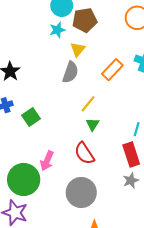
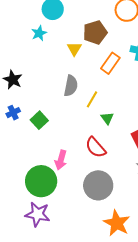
brown pentagon: (85, 20) -> (95, 32), moved
cyan star: (57, 30) -> (39, 33), moved
gray semicircle: (70, 72) -> (71, 86), moved
green triangle: (93, 124) -> (107, 118), moved

